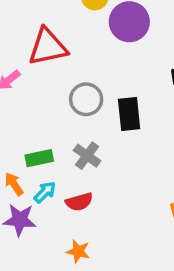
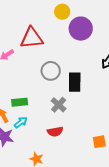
gray cross: (87, 156) -> (59, 105), moved
red semicircle: (79, 202) -> (55, 132), moved

